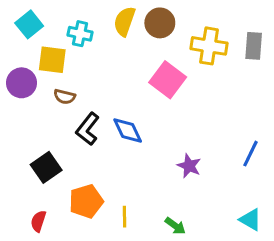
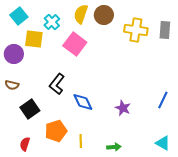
cyan cross: (80, 34) -> (52, 22), turned 35
pink square: (168, 80) -> (75, 44), moved
brown semicircle: (65, 97) -> (12, 85), moved
blue diamond: (128, 130) -> (83, 102), moved
green arrow: (175, 226) -> (114, 147), turned -40

